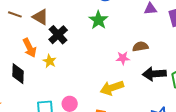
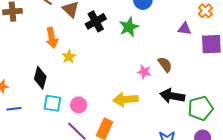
black cross: (58, 35) -> (96, 21), moved
brown semicircle: (140, 47) -> (165, 65), turned 49
black diamond: (18, 74) -> (40, 78), moved

